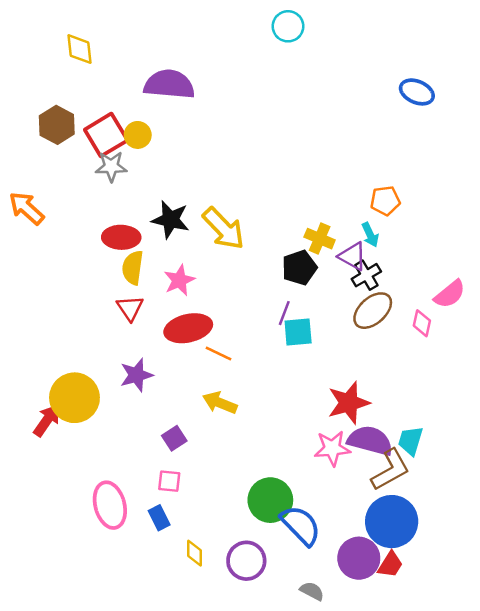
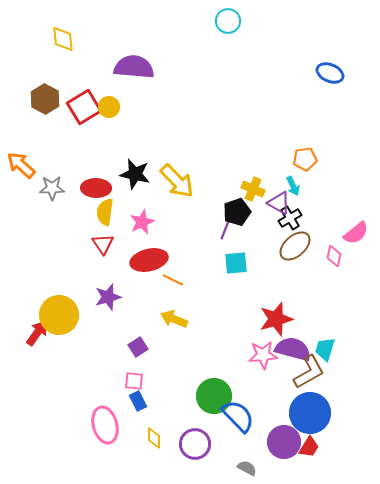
gray star: (111, 167) -> (52, 188), moved
purple line: (284, 313) -> (225, 230), moved
pink ellipse: (110, 505) -> (105, 425), moved
blue rectangle: (159, 518) -> (138, 401), moved

